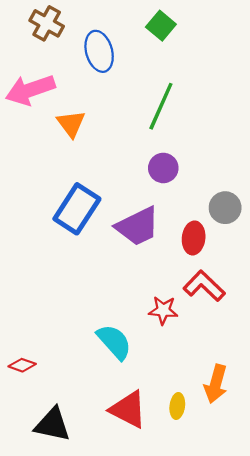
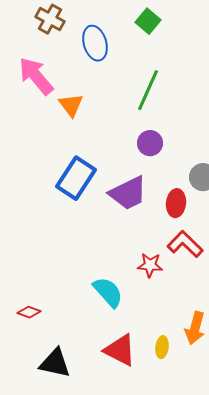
pink arrow: (30, 90) -> (36, 76), turned 69

